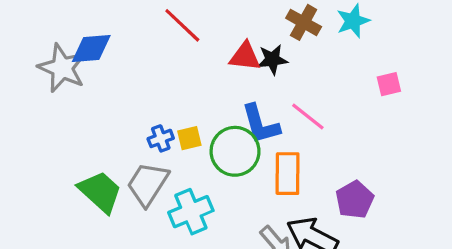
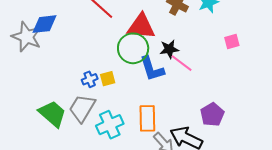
red triangle: (245, 56) -> (141, 27), size x1.4
black star: (272, 60) -> (169, 49), moved
green circle: (235, 151) -> (133, 48), moved
orange rectangle: (288, 174) -> (147, 118), moved

